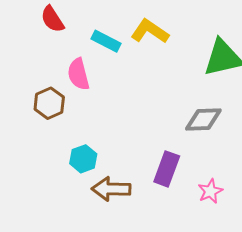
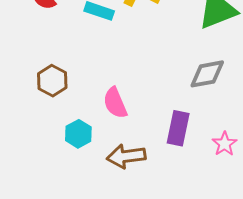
pink semicircle: (78, 74) -> (115, 103), moved
cyan hexagon: (83, 159) -> (78, 134), moved

